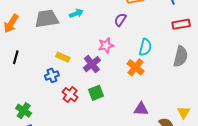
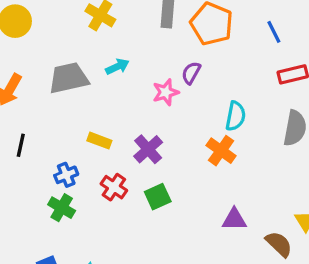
pink star: (106, 45) -> (166, 92), moved
blue cross: (52, 75) -> (66, 175), moved
red cross: (70, 95) -> (114, 187), moved
green cross: (24, 111) -> (62, 208), moved

